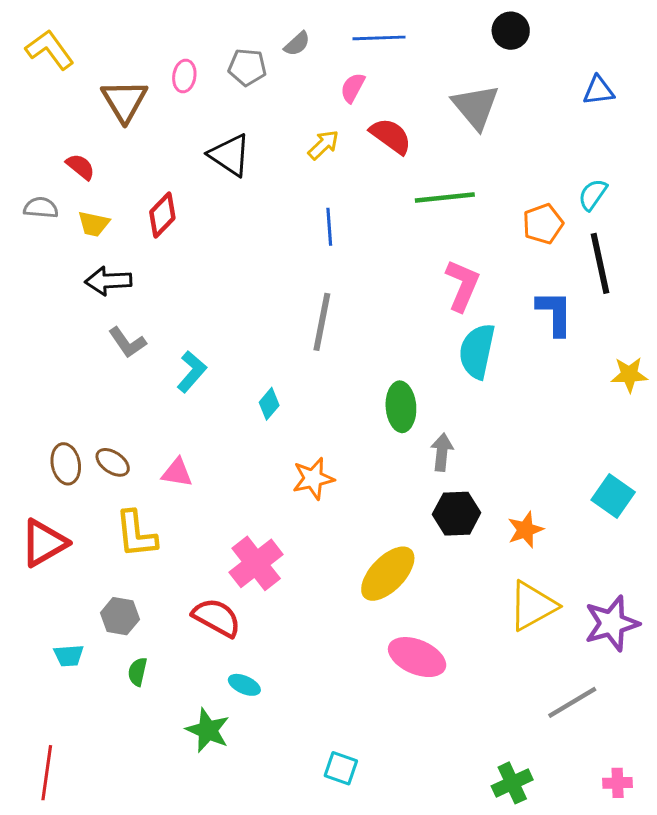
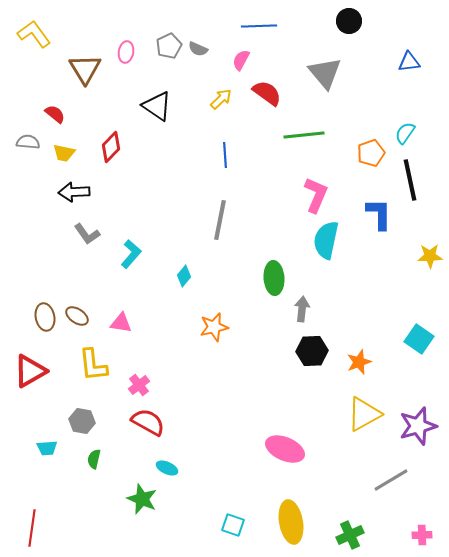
gray semicircle: (297, 44) -> (198, 49), moved, turned 66
gray pentagon: (247, 67) -> (169, 46), turned -30
pink cross: (256, 563) -> (139, 385), moved, size x0.6
yellow ellipse: (388, 574) -> (291, 522), moved, turned -54

